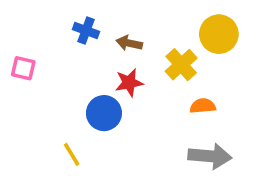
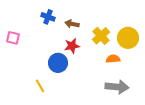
yellow circle: (219, 34) -> (128, 38), moved

